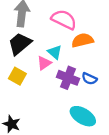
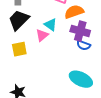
yellow square: (17, 76) -> (19, 49), turned -35
purple cross: (68, 78) -> (80, 31), moved

